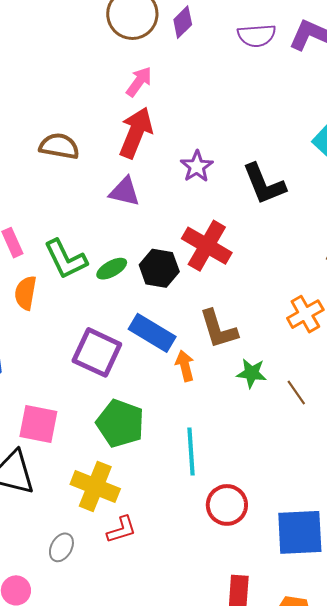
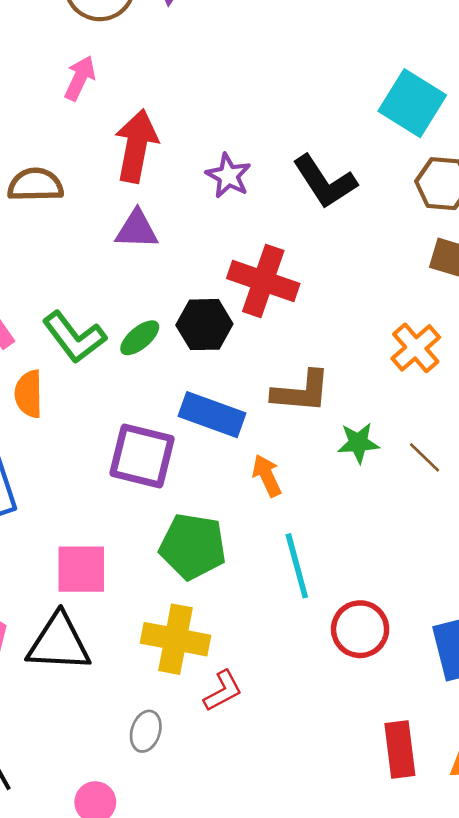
pink arrow: (139, 82) -> (80, 78), moved
brown L-shape: (218, 329) -> (301, 392), turned -57
orange arrow: (185, 366) -> (267, 476), moved

